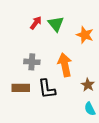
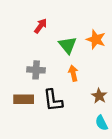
green triangle: (56, 24) -> (68, 45), moved
orange arrow: (65, 65) -> (73, 73), size x0.6

